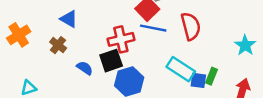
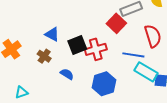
blue line: (153, 28) -> (133, 55), moved
black square: (111, 61) -> (77, 45), moved

